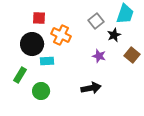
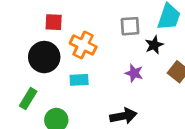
gray square: (96, 21) -> (130, 26), turned 35
cyan rectangle: (47, 61) -> (79, 80), moved

